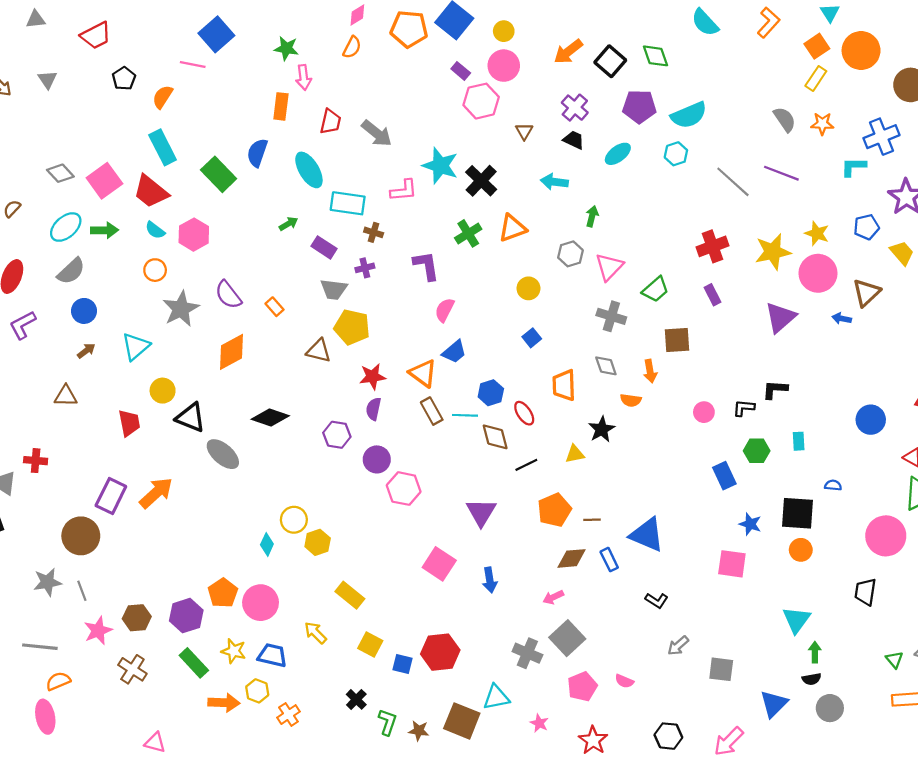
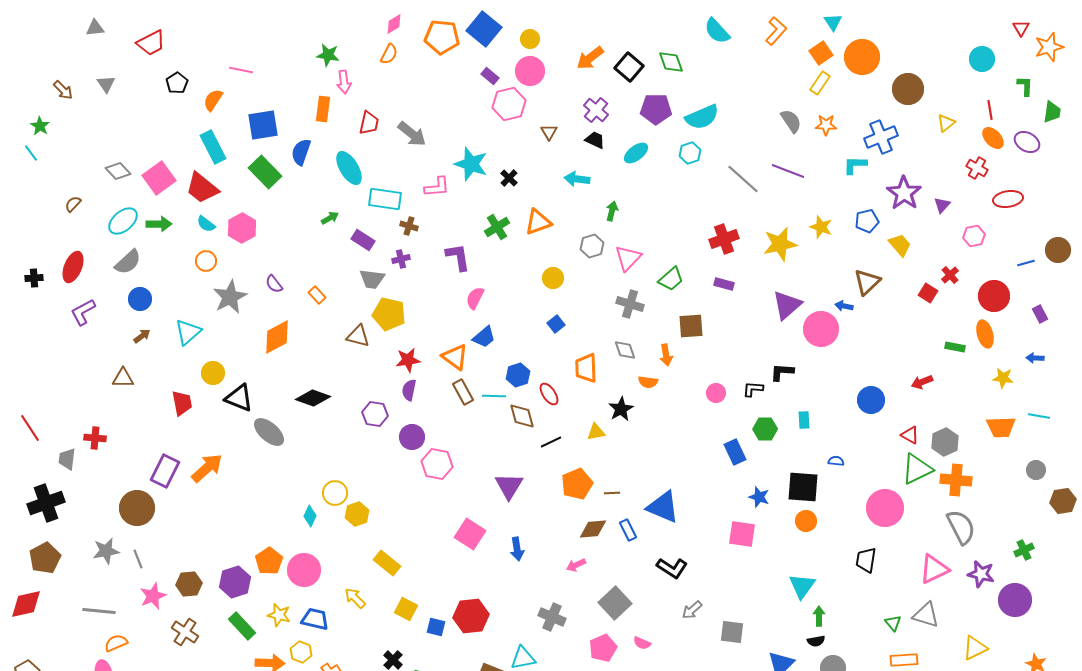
blue square: (216, 34) -> (263, 125), moved, turned 32
black cross: (481, 181) -> (509, 178), size x0.6
pink circle: (818, 273) -> (821, 329), moved
purple semicircle: (228, 295) -> (274, 284), size x0.7
purple rectangle: (713, 295) -> (724, 284), turned -48
black L-shape: (657, 600) -> (672, 568), size x1.4
gray square: (567, 638) -> (615, 603), moved

